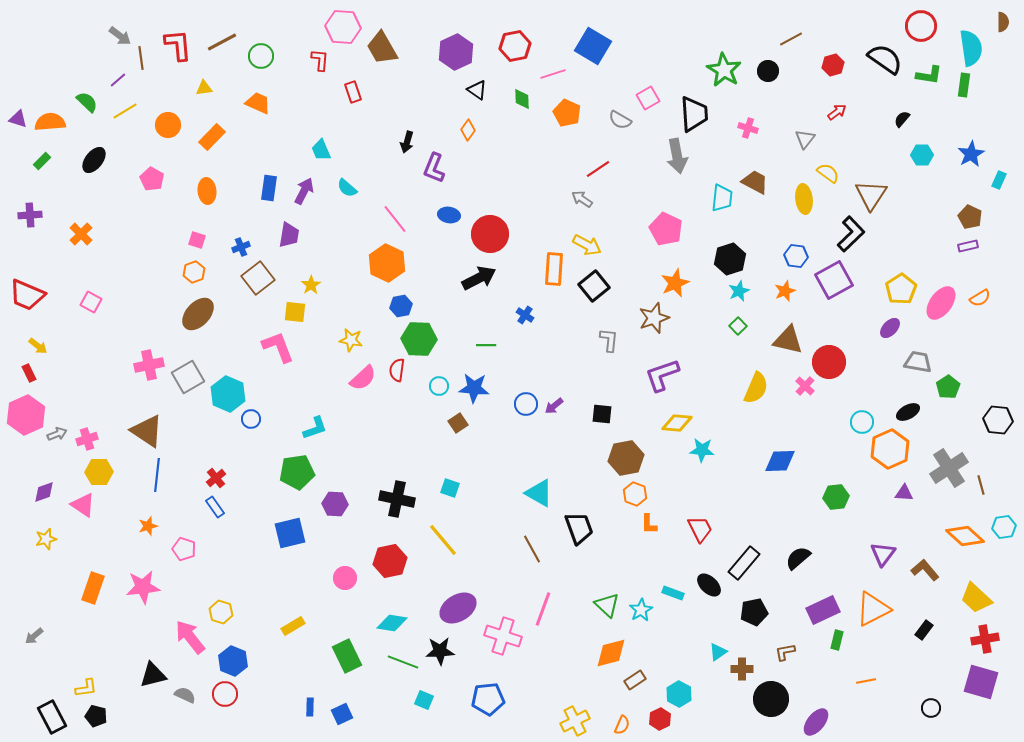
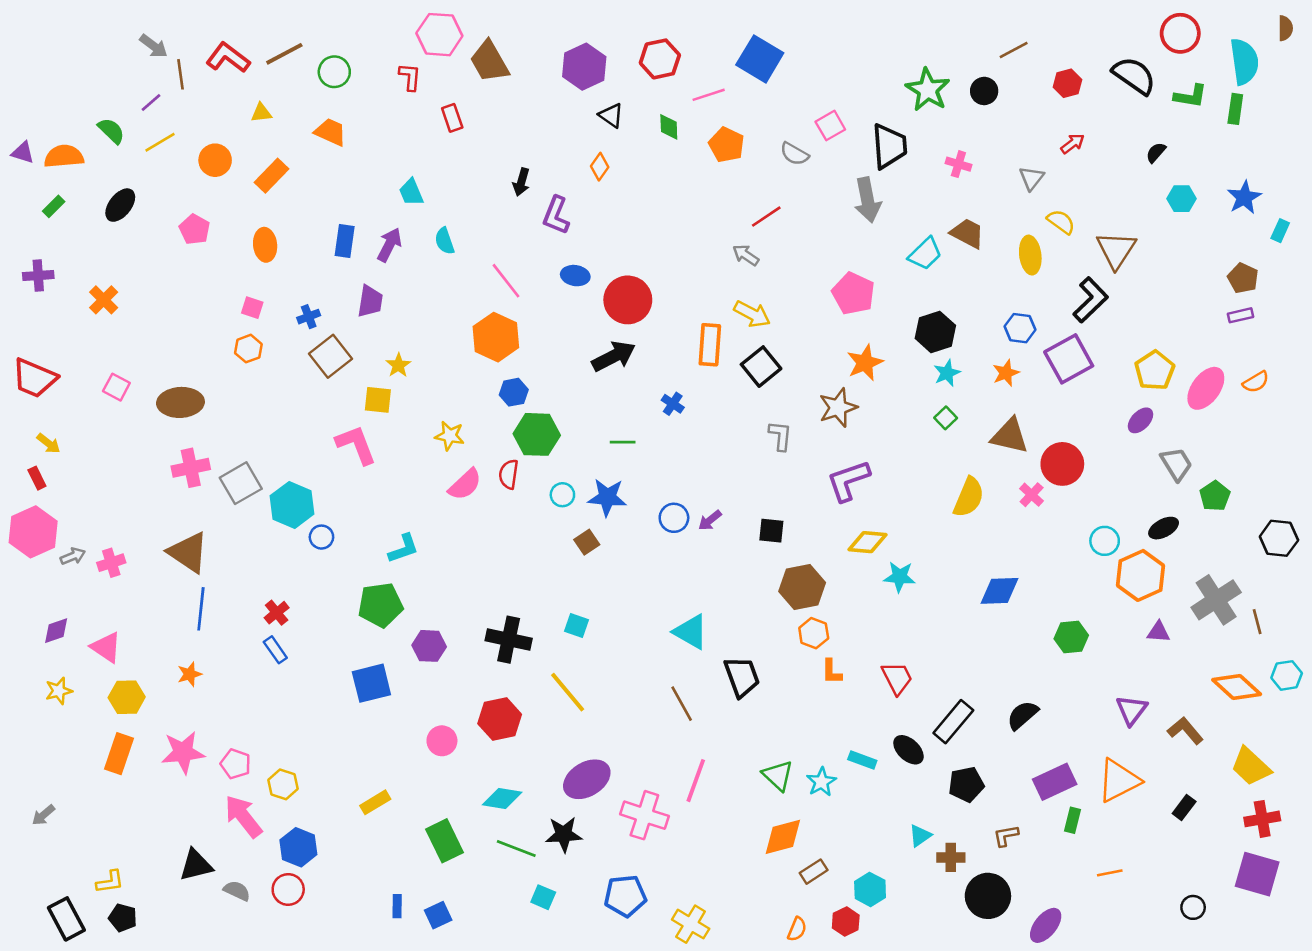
red L-shape: (178, 45) -> (228, 58), turned -48
cyan semicircle: (347, 188) -> (445, 241), turned 30
cyan trapezoid: (722, 198) -> (925, 254), turned 40
brown ellipse: (198, 314) -> (180, 402), moved, turned 44
gray trapezoid: (918, 362) -> (1176, 464), turned 48
yellow hexagon: (99, 472) -> (127, 697), moved
pink pentagon: (184, 549) -> (236, 764), moved
yellow cross: (575, 721) -> (691, 924), moved, turned -32

